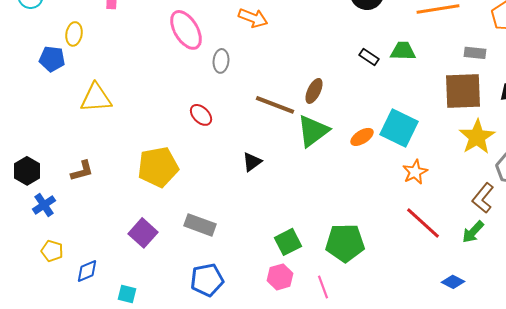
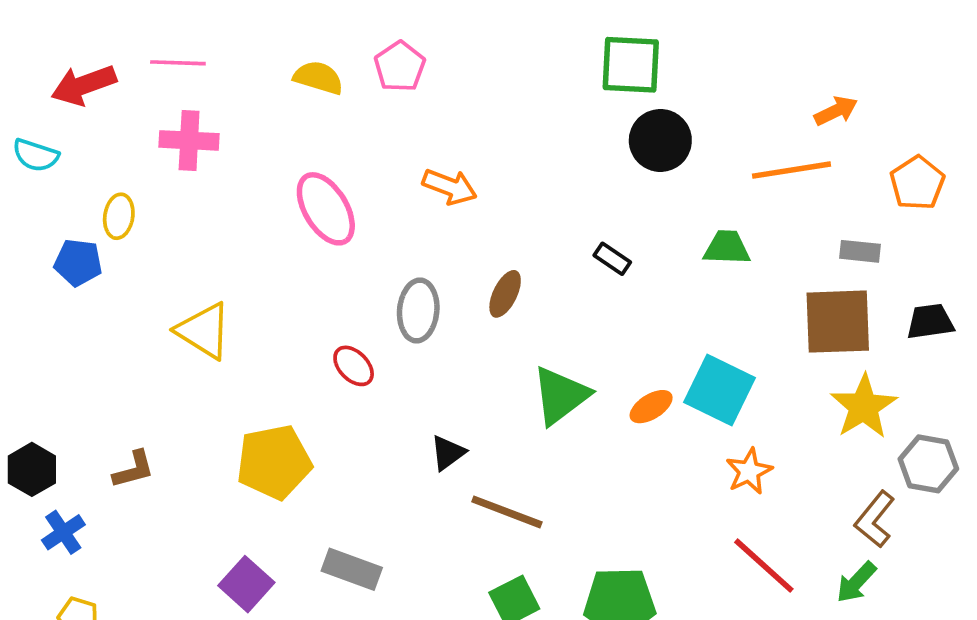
black rectangle: (369, 57) -> (612, 259), moved
gray ellipse: (221, 61) -> (418, 310), moved, size x1.4
brown ellipse: (314, 91) -> (505, 294), moved
yellow triangle: (96, 98) -> (204, 331), moved, turned 36
brown line: (275, 105) -> (507, 512), moved

